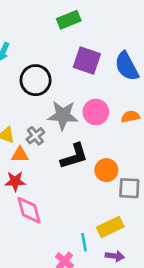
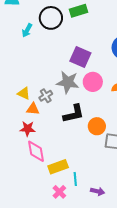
purple square: (87, 60) -> (80, 57), moved
black circle: (36, 80) -> (51, 18), moved
yellow rectangle: (110, 227) -> (58, 167), moved

